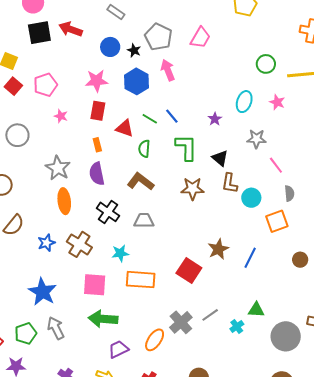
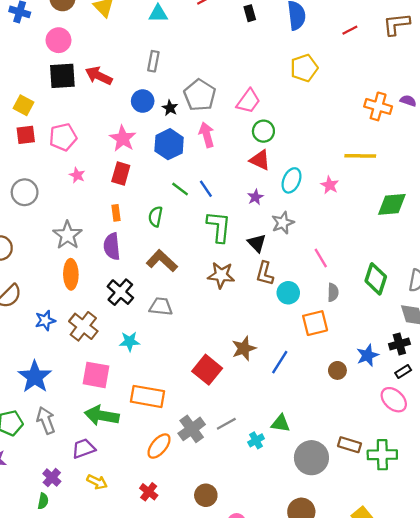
gray rectangle: (116, 12) -> (153, 61), turned 60
green circle: (266, 64) -> (263, 131), moved
pink star: (97, 81) -> (123, 139), turned 30
red square: (13, 86) -> (26, 135), turned 36
red triangle: (125, 128) -> (260, 160), moved
gray star: (256, 139) -> (283, 223), moved, turned -30
green semicircle: (144, 149) -> (155, 217), moved
orange rectangle: (141, 280) -> (147, 396), moved
purple trapezoid: (118, 349) -> (84, 449), moved

